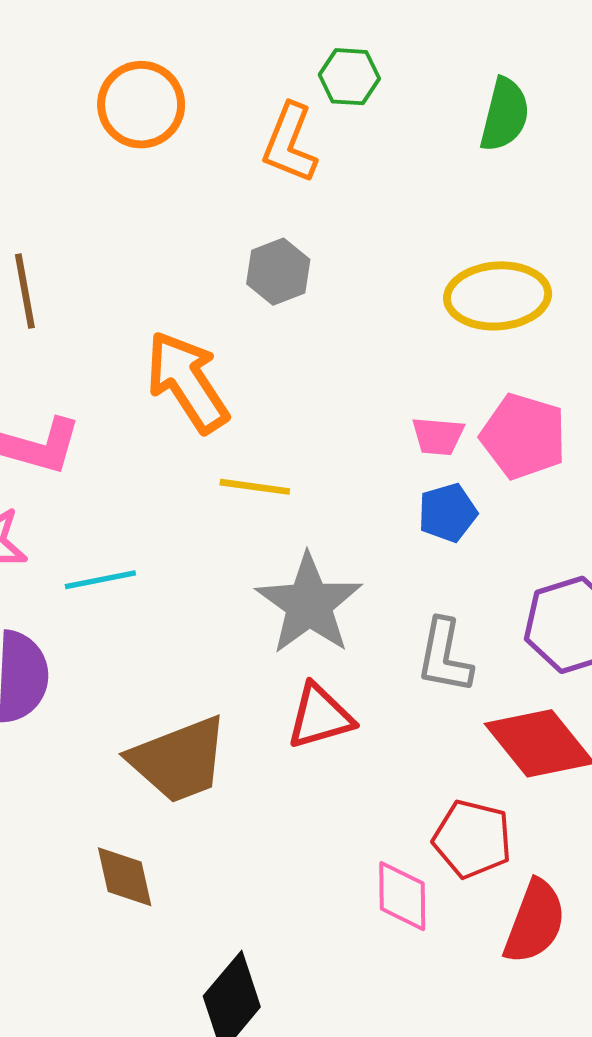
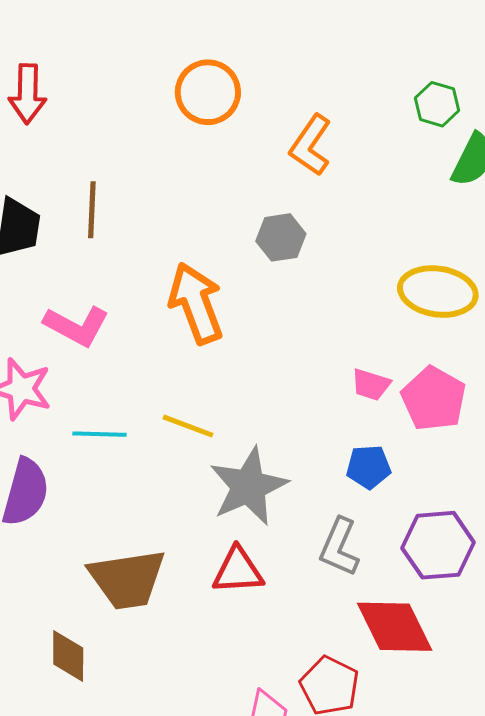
green hexagon: (349, 77) -> (437, 104), moved
yellow line: (255, 487) -> (188, 426), moved
blue pentagon: (448, 513) -> (369, 467), moved

